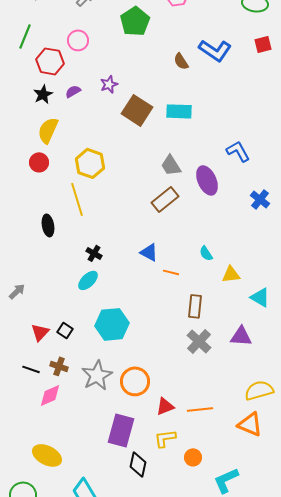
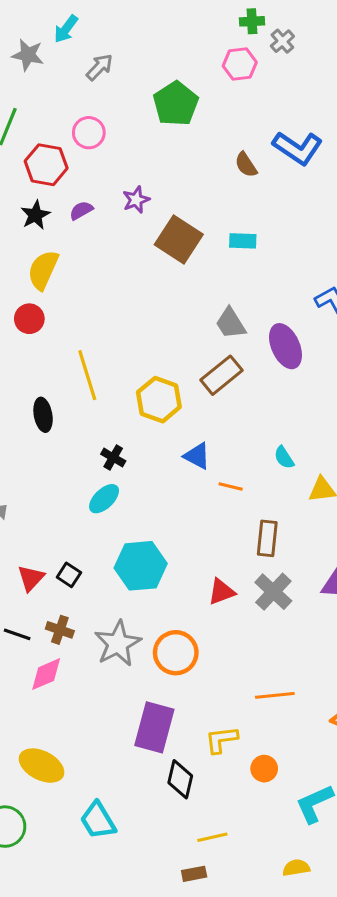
cyan rectangle: (179, 111) -> (243, 241), size x0.7
yellow hexagon: (90, 163) -> (159, 400), moved
red triangle: (165, 406) -> (221, 592), moved

